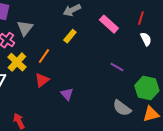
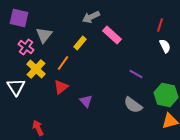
pink rectangle: (109, 24) -> (112, 35), moved
yellow rectangle: (70, 36) -> (80, 43), moved
gray semicircle: (122, 108) -> (133, 105), moved

